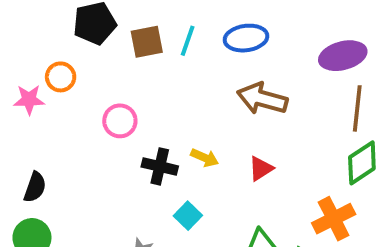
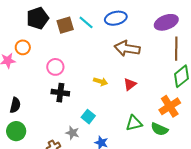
cyan line: (188, 41) -> (86, 22), turned -63
black cross: (160, 166) -> (60, 93), moved
cyan square: (188, 216) -> (88, 117), moved

